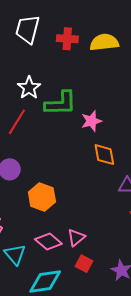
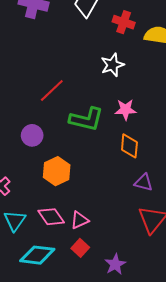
white star: (29, 88) -> (112, 65), moved
green L-shape: (61, 103) -> (86, 119), moved

